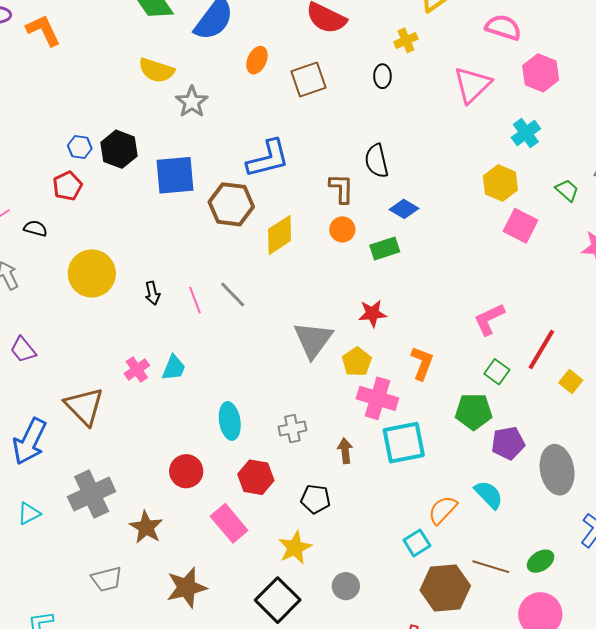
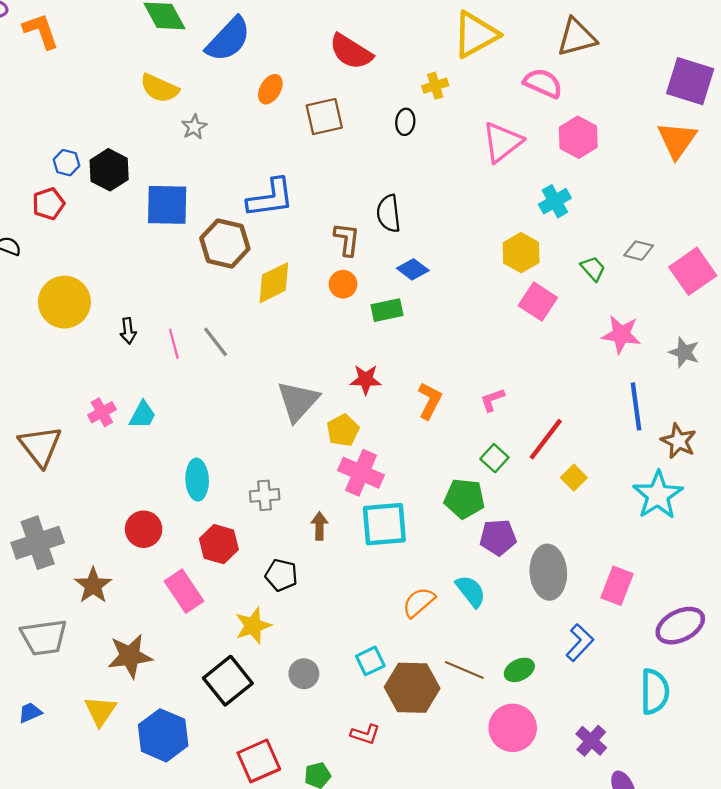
gray star: (192, 102) -> (194, 127), size x0.7
pink L-shape: (489, 319) -> (492, 400), size x0.7
orange L-shape: (422, 363) -> (430, 401), moved
cyan square: (417, 543) -> (370, 661), moved
gray trapezoid: (107, 579) -> (44, 637), size x1.4

